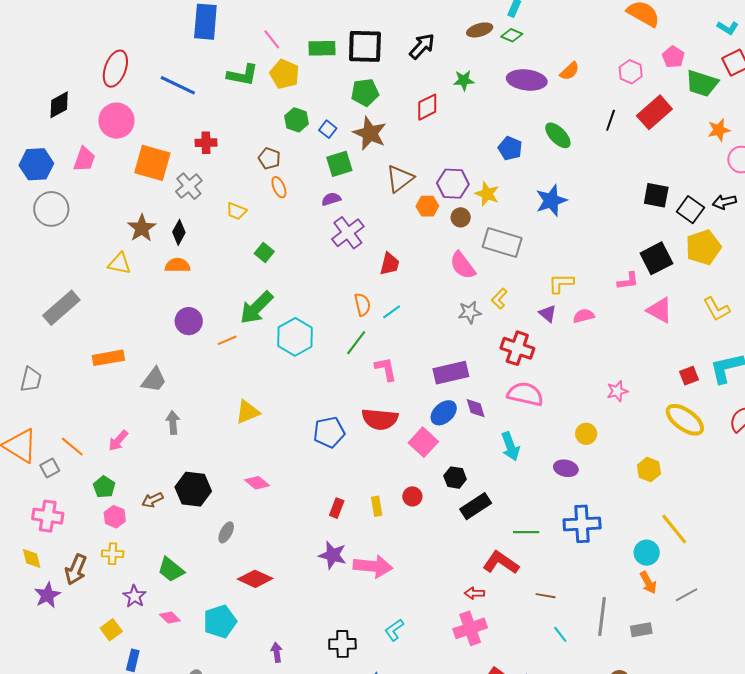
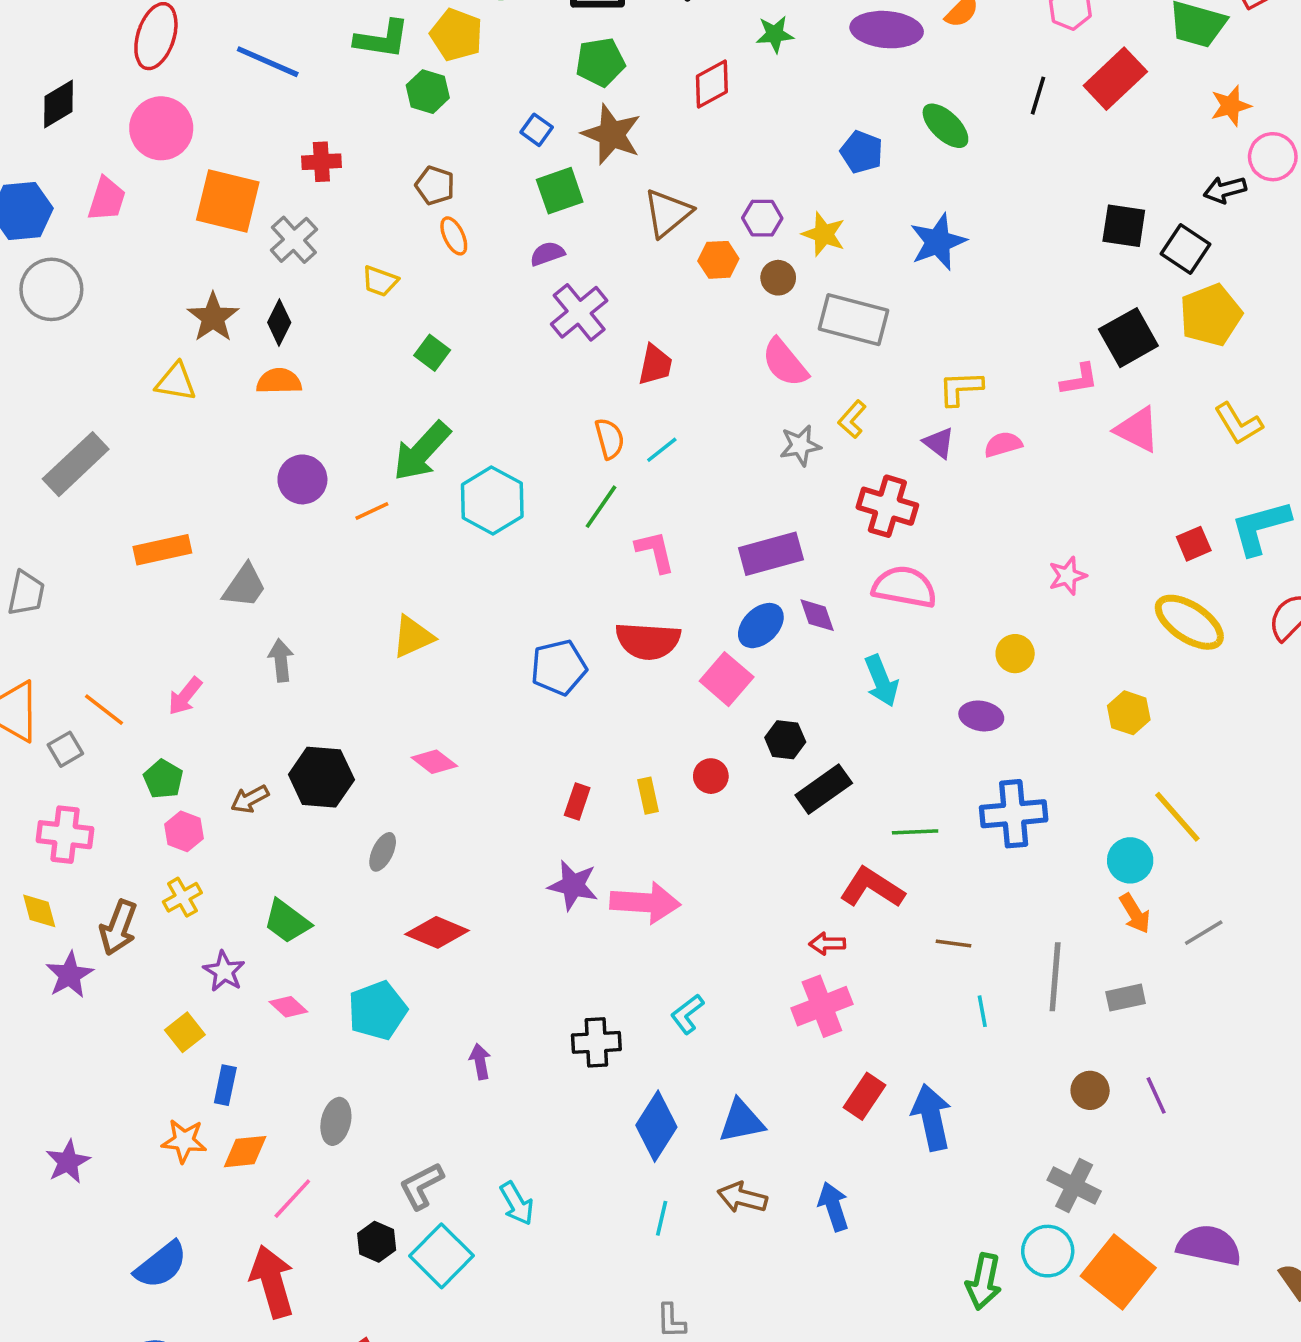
green hexagon: (297, 120) -> (428, 92), moved
purple hexagon: (453, 184) -> (762, 218), size x0.7
black arrow: (724, 202) -> (1225, 190), moved
yellow cross: (113, 554) -> (182, 897), turned -30
cyan line: (560, 634) -> (982, 1011), turned 30

